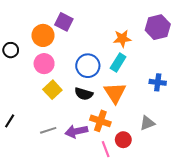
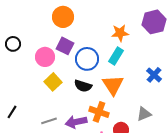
purple square: (64, 22) -> (65, 46), moved
orange circle: (43, 35) -> (63, 17), moved
blue cross: (158, 82) -> (154, 75), turned 35

